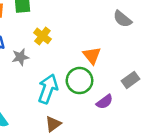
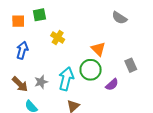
gray star: (20, 57) -> (41, 82), moved
gray rectangle: (131, 80) -> (131, 65), turned -72

